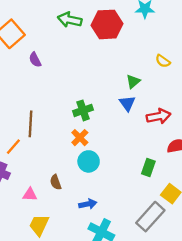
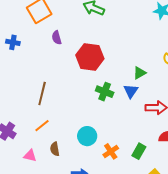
red hexagon: (107, 24) -> (90, 57), moved
green cross: (83, 110) -> (105, 92), moved, turned 30
orange cross: (80, 138) -> (111, 151), moved
orange line: (13, 147) -> (42, 126), moved

